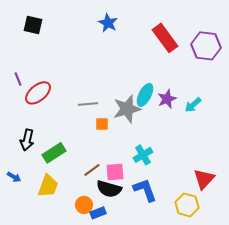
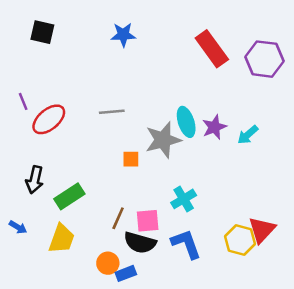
blue star: (108, 23) -> (123, 35), moved, turned -30
cyan ellipse: (145, 95) -> (186, 122), turned -45
gray line: (88, 104) -> (112, 112), moved
brown line: (92, 170) -> (118, 218), turned -30
yellow hexagon: (187, 205) -> (240, 240), moved

